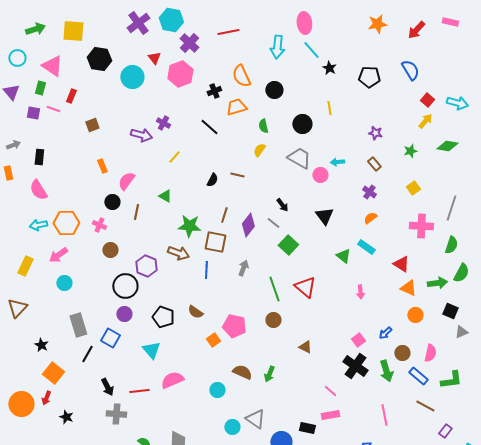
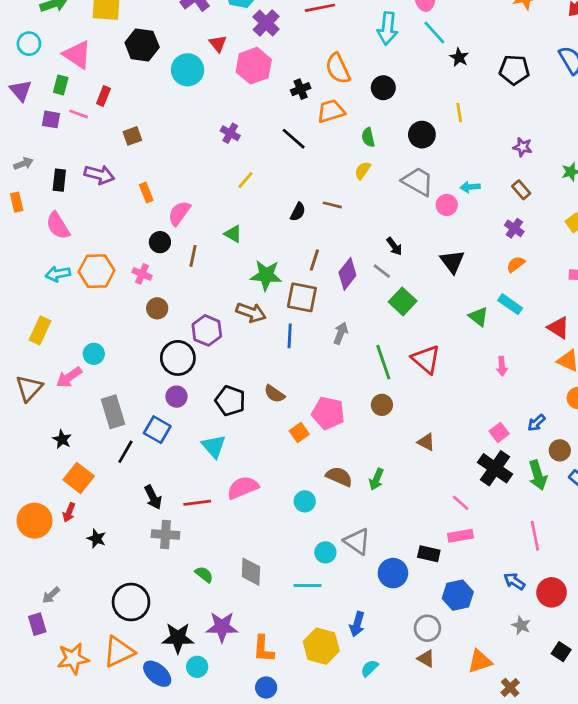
purple arrow: (141, 135) -> (99, 175), moved
pink arrow: (58, 255) -> (69, 377), moved

